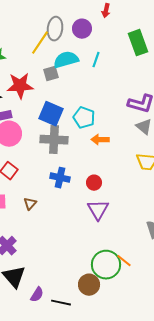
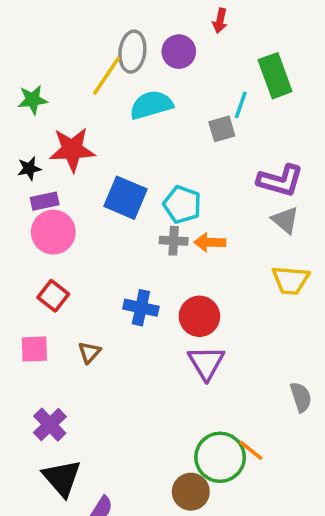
cyan line: (96, 60) -> (241, 105), moved
gray square: (51, 74) -> (222, 129), moved
gray cross: (54, 140) -> (174, 241), moved, size x0.6
red circle: (94, 183) -> (199, 316), size x1.5

